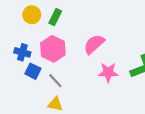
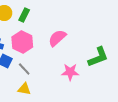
pink star: (108, 72) -> (70, 72), moved

